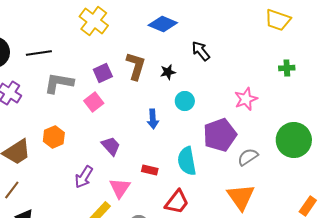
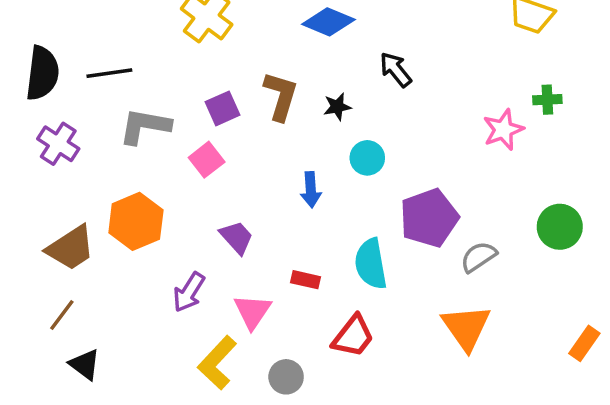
pink star: (246, 99) -> (503, 130), moved
orange hexagon: (54, 137) -> (136, 221), size x1.4
green circle: (294, 140) -> (560, 227), size x0.7

